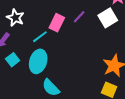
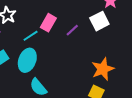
purple line: (79, 17) -> (72, 30), moved

